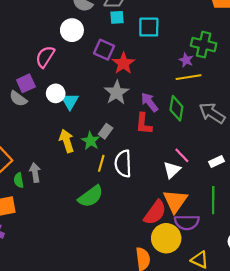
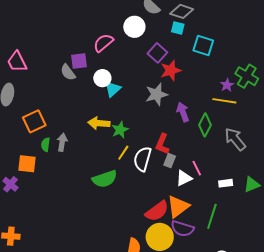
red L-shape: (144, 124) -> (162, 144), moved
gray rectangle: (106, 131) -> (170, 161), moved, turned -32
yellow arrow: (67, 141) -> (99, 123), turned -85

